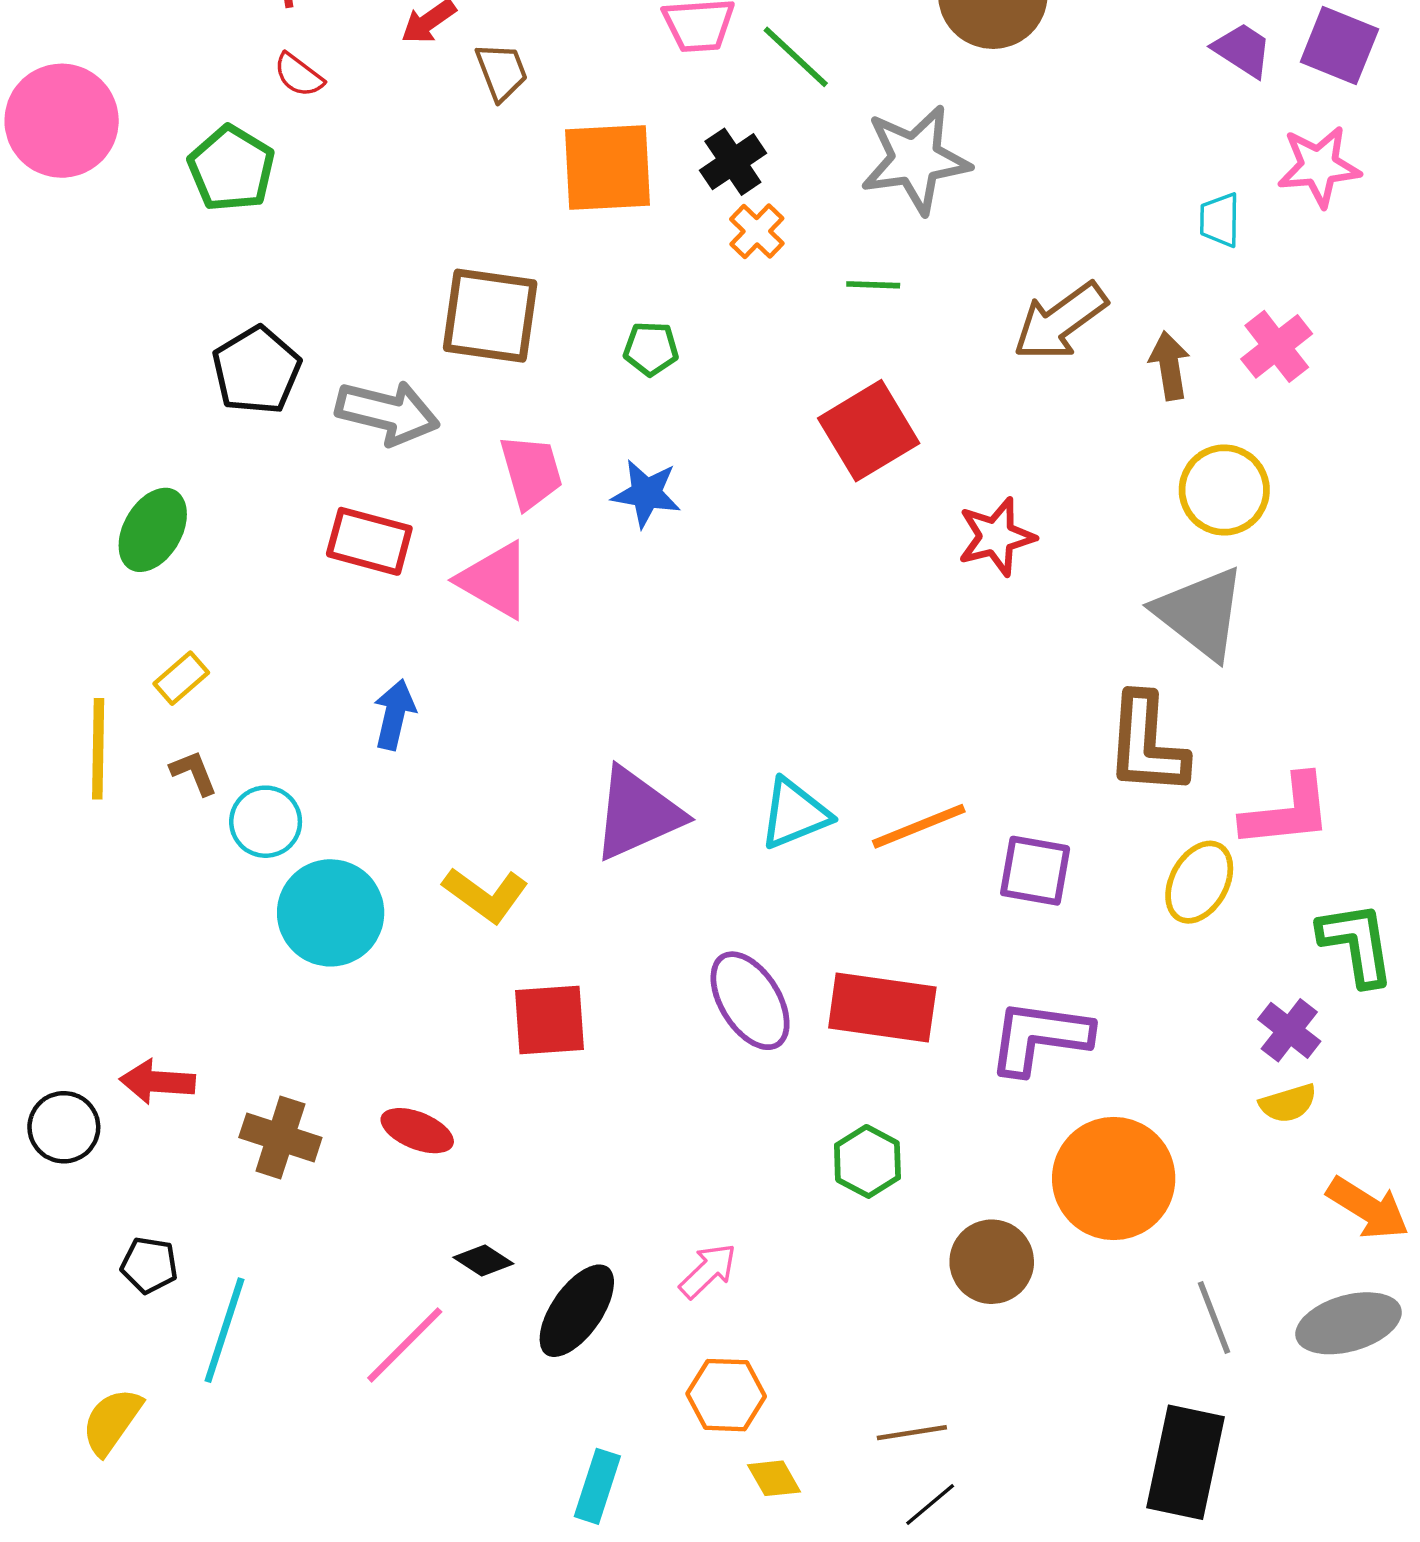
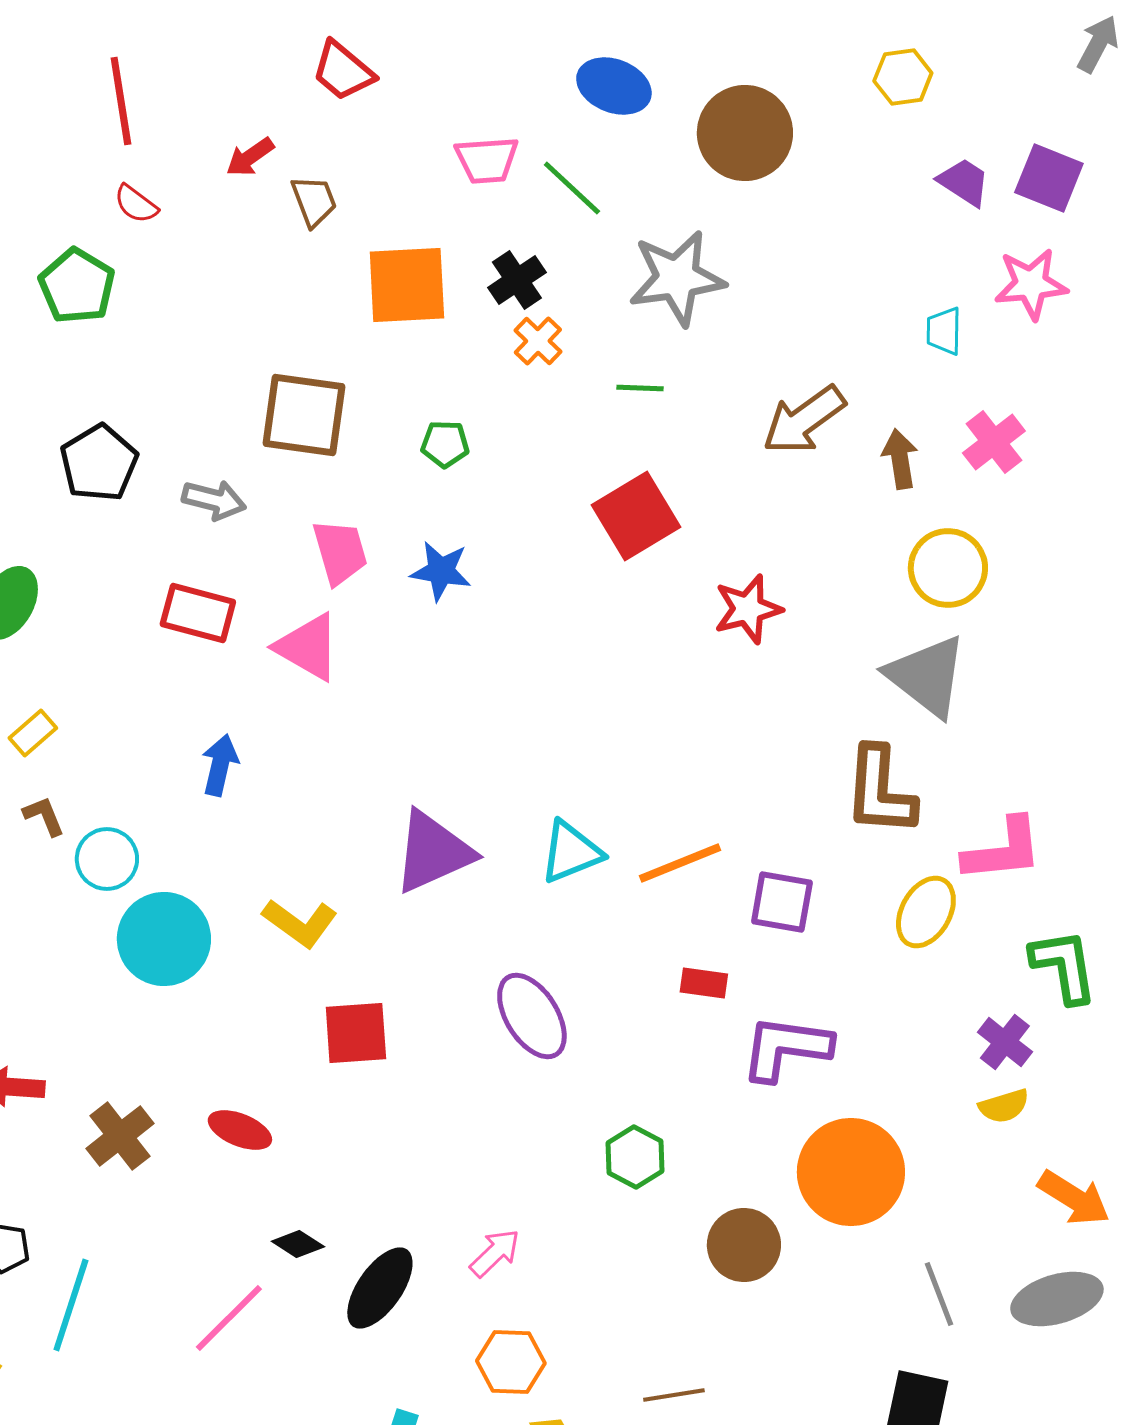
gray arrow: (388, 412) -> (214, 500), size x0.7
red rectangle: (882, 1008) -> (704, 983), moved, size x0.5
brown cross: (280, 1137) -> (120, 1136), turned 34

